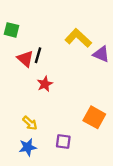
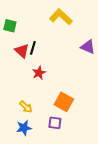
yellow L-shape: (78, 38) -> (61, 17), moved
orange square: (94, 117) -> (64, 102), moved

